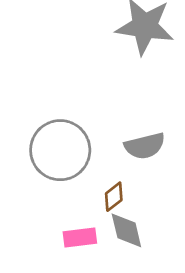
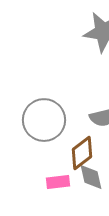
brown diamond: (114, 197) -> (82, 153), size x1.6

